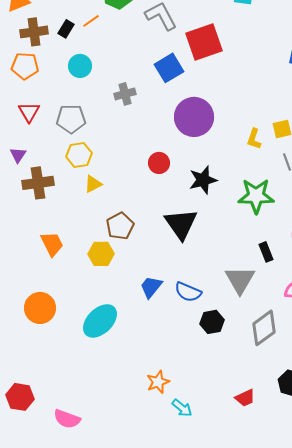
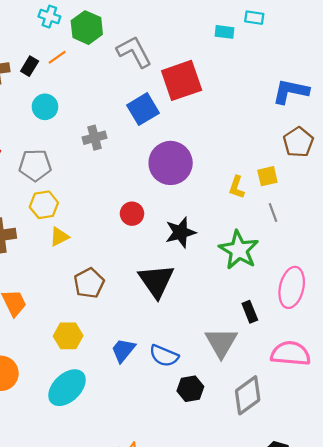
green star: (256, 196) -> (239, 250), turned 30
yellow hexagon: (101, 254) -> (68, 336), moved

